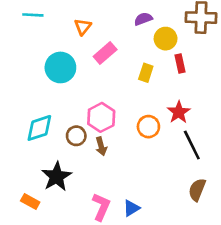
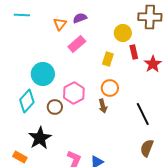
purple semicircle: (143, 19) -> (80, 18), moved
cyan circle: (60, 67) -> (43, 74), moved
red star: (179, 112) -> (153, 64), moved
orange circle: (148, 127) -> (110, 88), moved
cyan diamond: (39, 128) -> (27, 101), turned -30
brown arrow: (101, 146) -> (103, 106), moved

